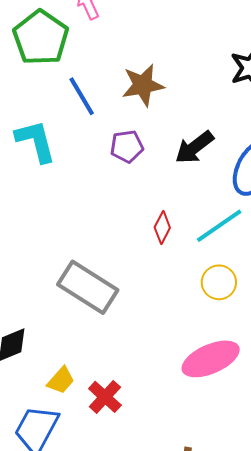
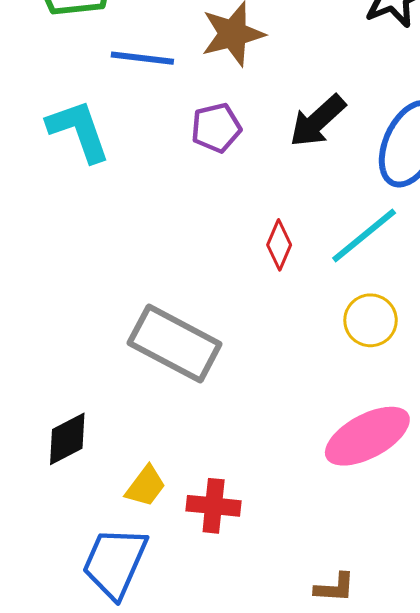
blue line: (82, 96) -> (142, 58), turned -48
red cross: (105, 397) -> (214, 506), turned -32

